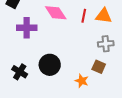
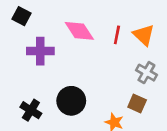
orange triangle: (104, 16) -> (144, 35), turned 36
gray cross: (106, 44) -> (146, 73), turned 35

